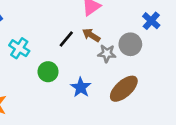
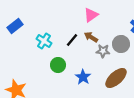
cyan cross: (19, 48) -> (44, 41), moved

